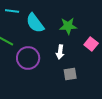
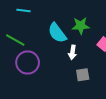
cyan semicircle: (35, 23) -> (57, 33), moved
purple circle: (28, 58) -> (28, 62), moved

